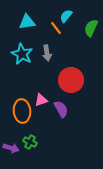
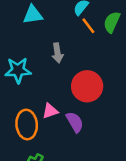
orange line: (56, 28) -> (88, 26), moved
cyan star: (22, 54) -> (18, 70), moved, turned -30

